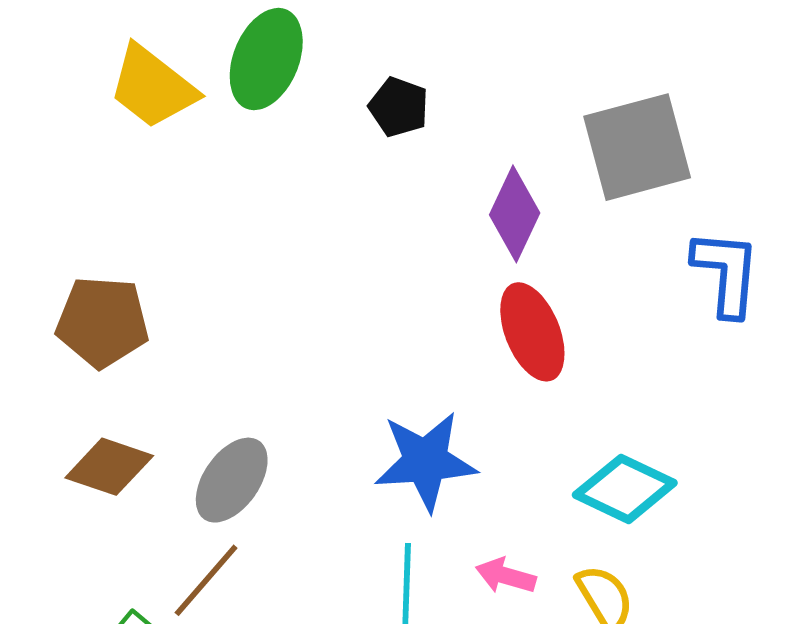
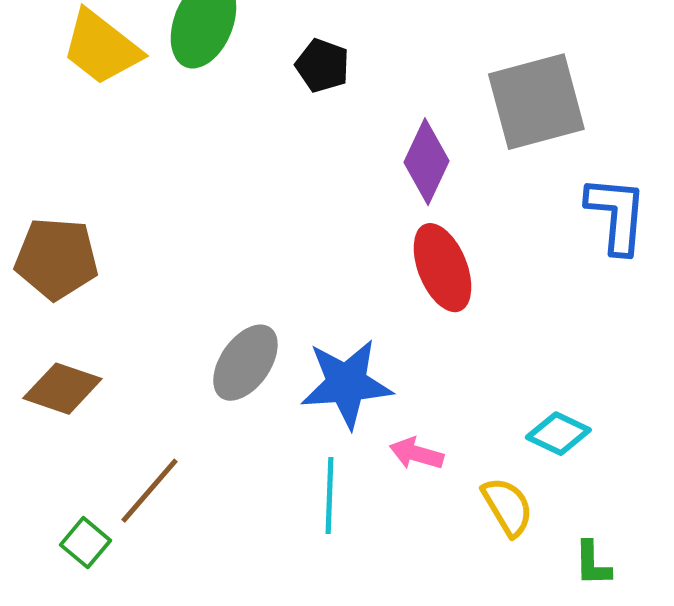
gray ellipse: (232, 480) -> (245, 363), moved
cyan diamond: (625, 489) -> (558, 434), moved, size x0.7
pink arrow: (506, 576) -> (416, 454), moved

